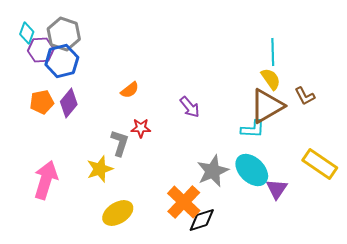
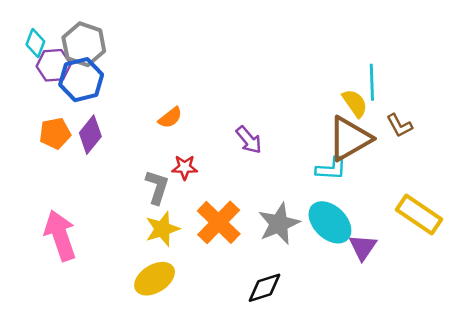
cyan line: (273, 52) -> (372, 82), moved
yellow star: (100, 169) -> (162, 229), moved
pink arrow: (46, 180) -> (60, 235), turned -36
orange cross: (184, 202) -> (219, 222), moved

